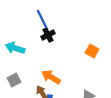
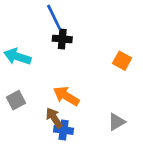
black cross: (48, 35) -> (62, 39), turned 32

